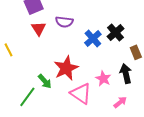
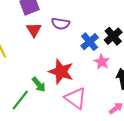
red star: (66, 68) -> (61, 72), turned -30
pink star: (103, 79) -> (102, 62), moved

